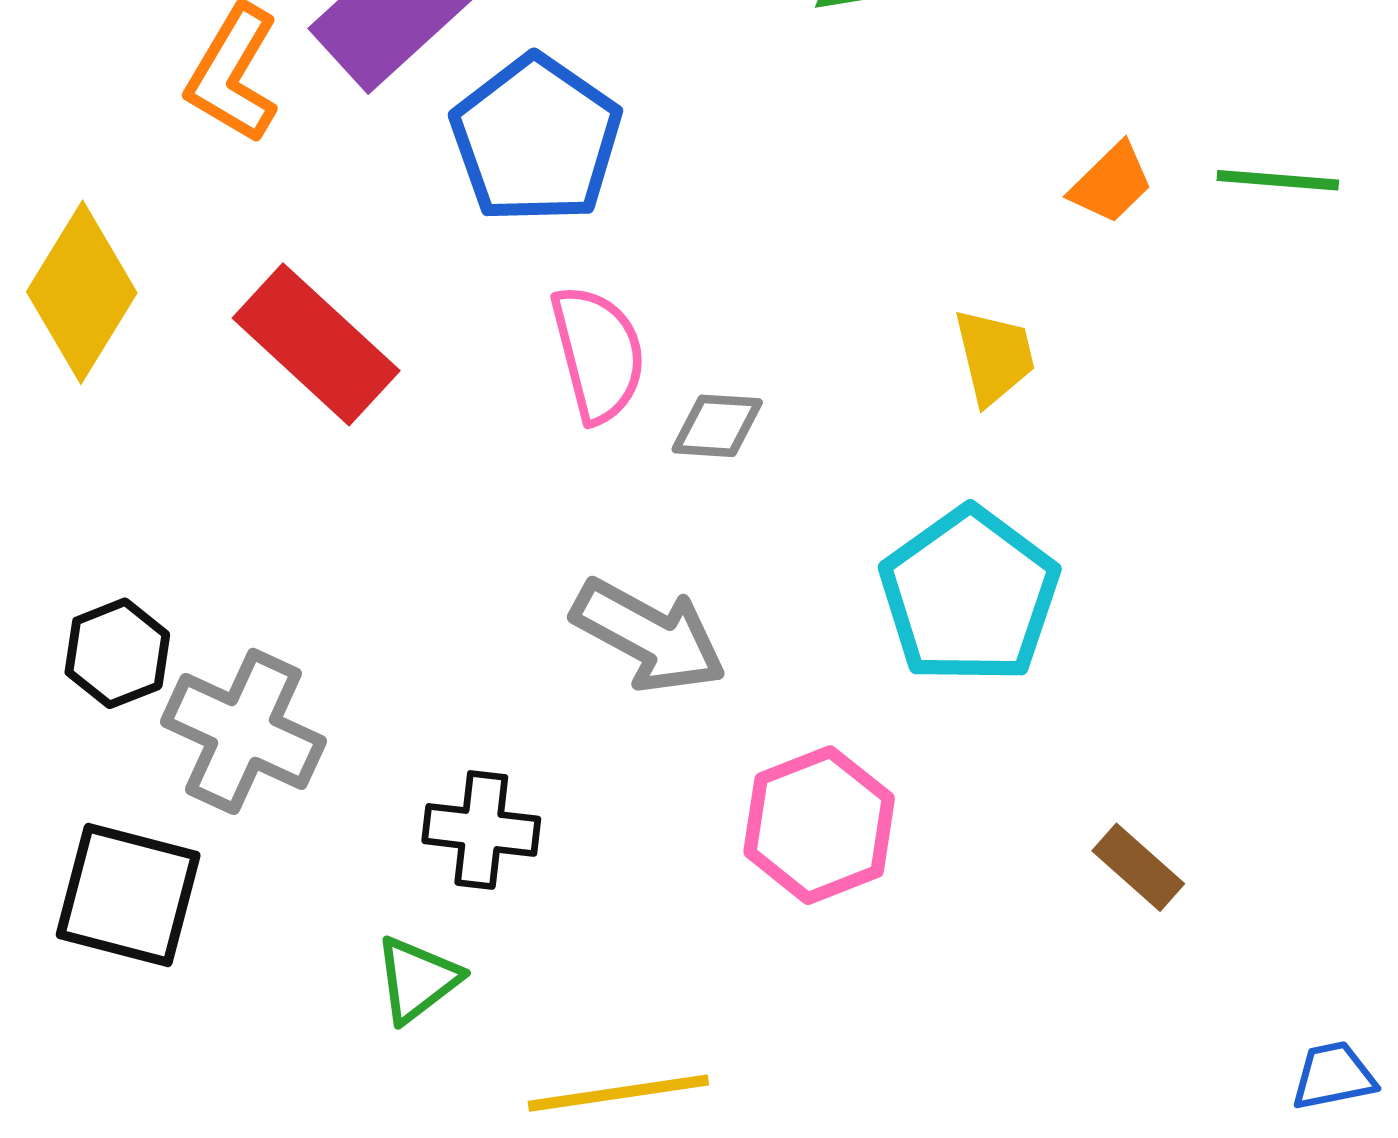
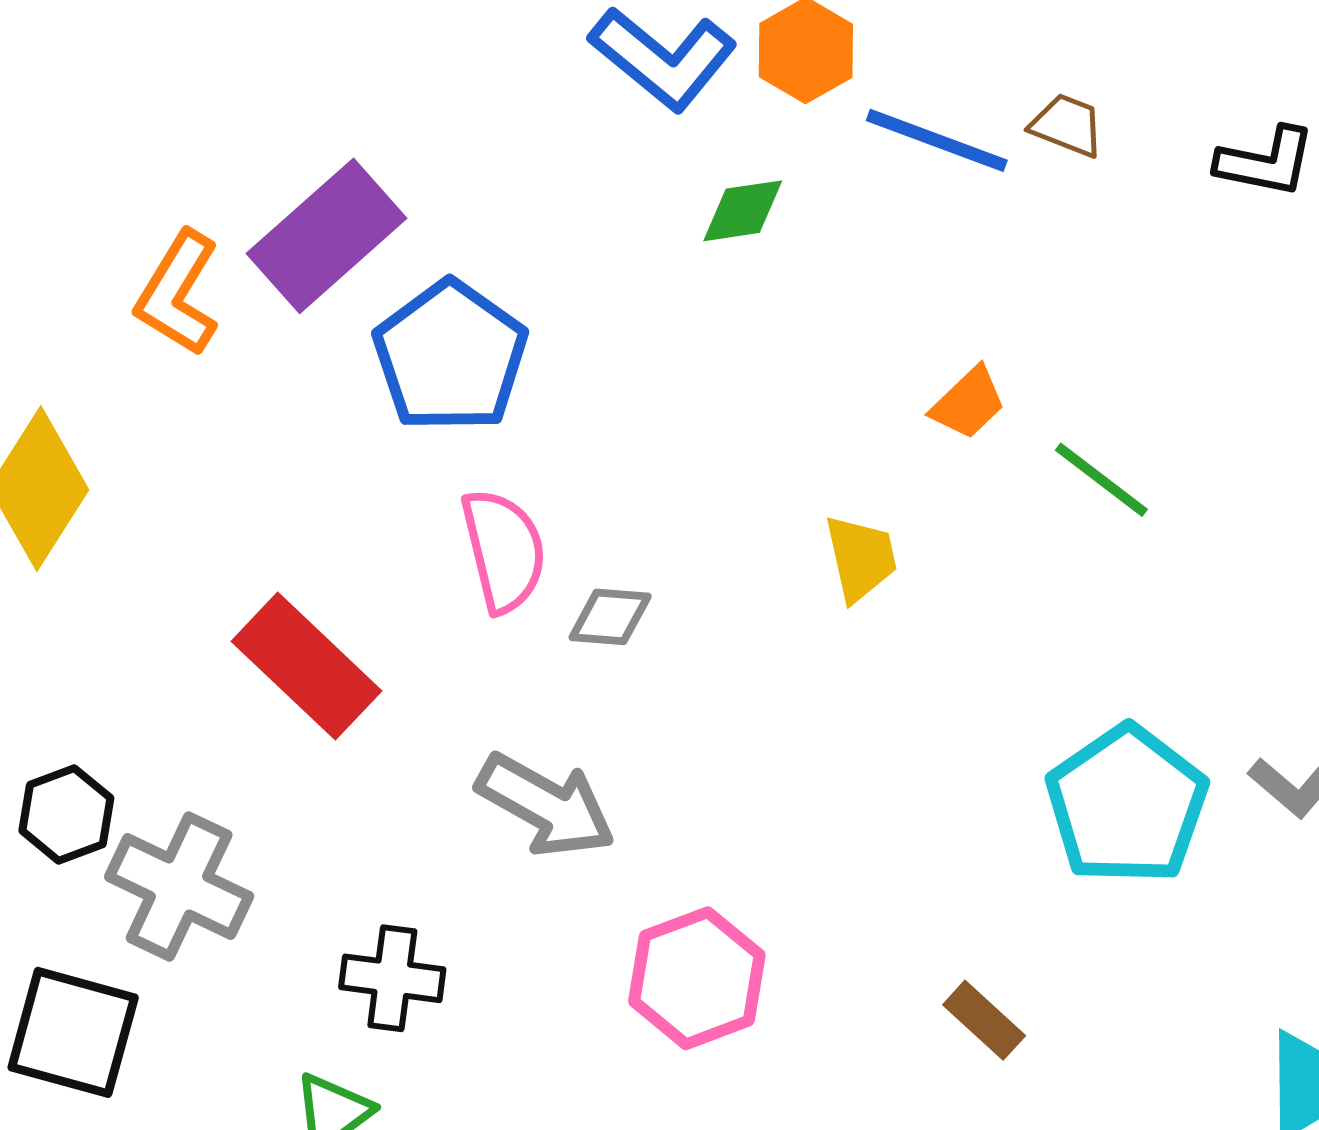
green line: (1278, 180) -> (1101, 480), moved, turned 32
red rectangle: (316, 344) -> (307, 666), moved
cyan pentagon: (969, 596) -> (1127, 805), moved

